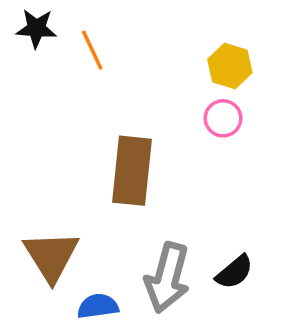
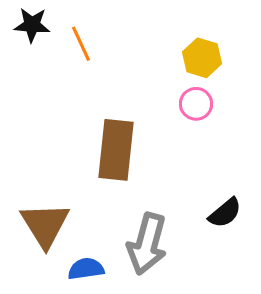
black semicircle: (234, 272) -> (225, 213), moved

